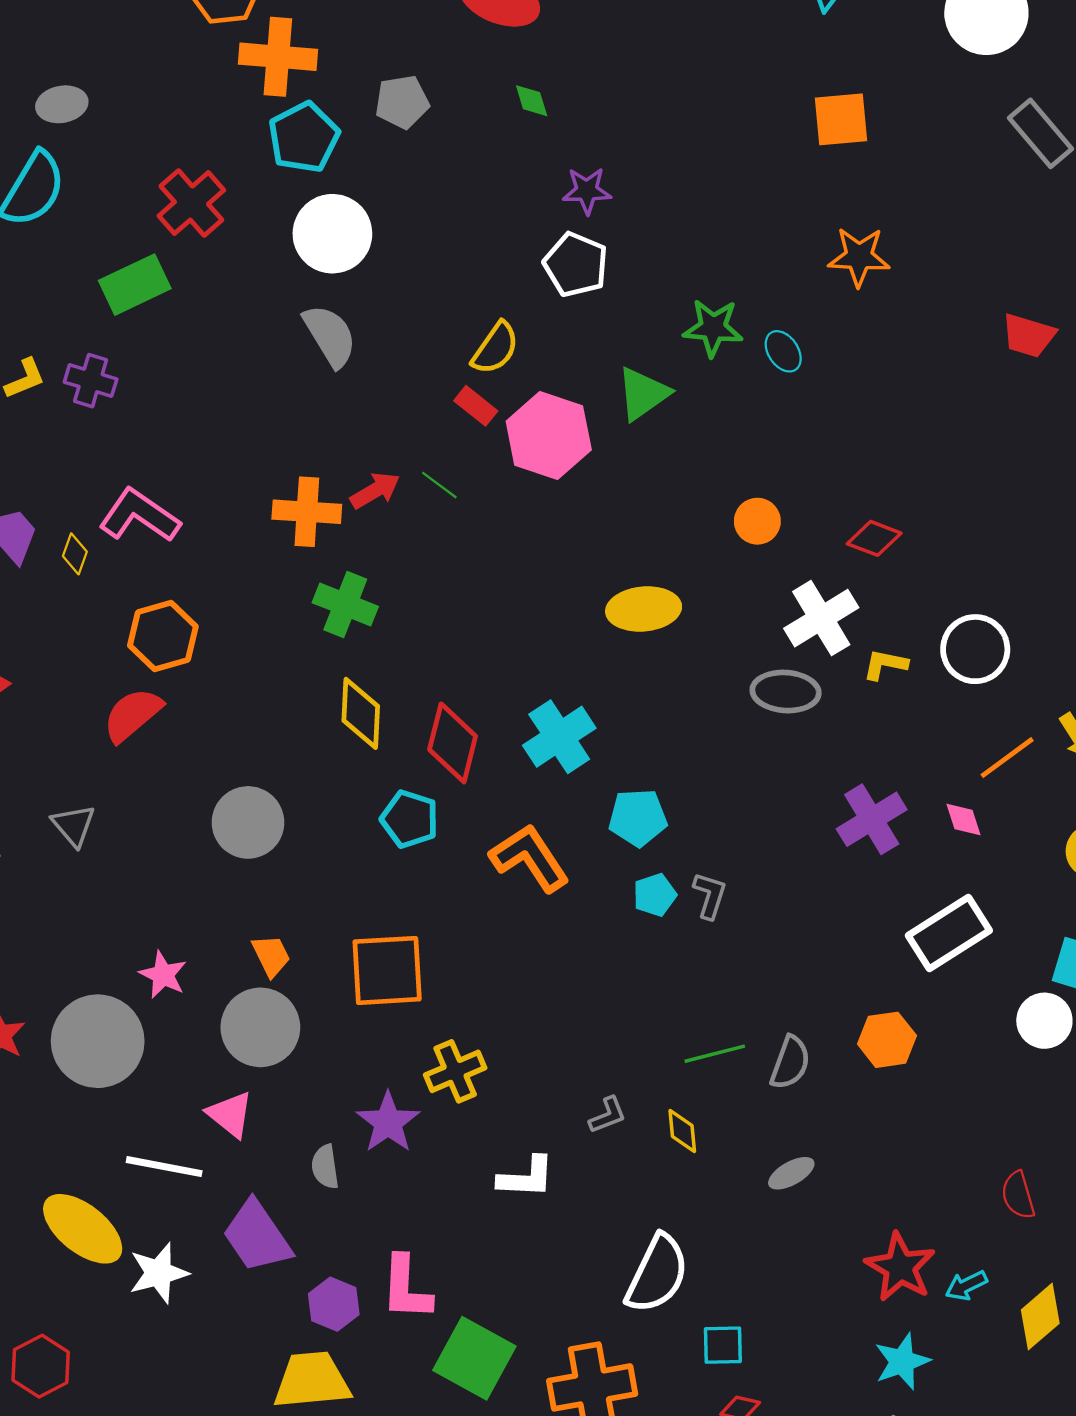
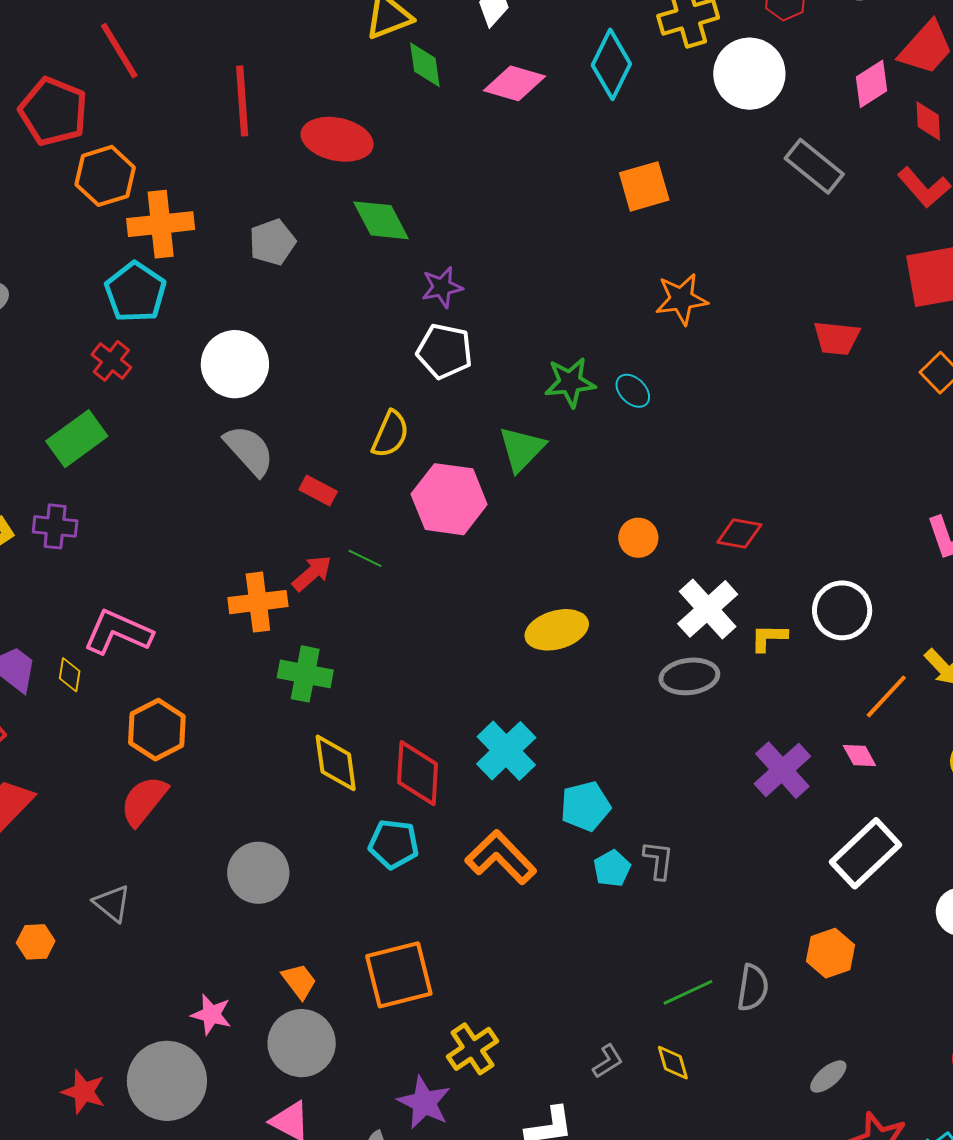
green diamond: (532, 101) -> (381, 220), size x1.8
cyan pentagon: (304, 137) -> (135, 292), moved
red cross: (191, 203) -> (111, 361), size x0.7
red rectangle: (476, 406) -> (318, 491), moved
gray ellipse: (791, 1173) -> (828, 1077), moved

